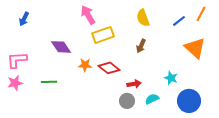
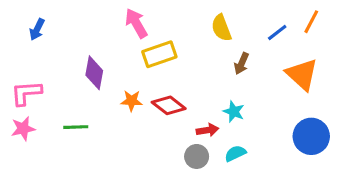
brown arrow: (141, 46) -> (242, 64), moved
purple diamond: (61, 47) -> (94, 73), turned 45
cyan star: (171, 78) -> (234, 112), moved
blue circle: (189, 101) -> (311, 136), moved

